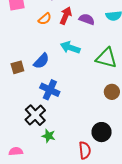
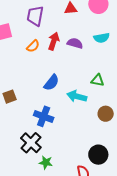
cyan arrow: (70, 48) -> (77, 96), moved
green triangle: (106, 58) -> (97, 80), size x0.6
blue semicircle: (41, 61) -> (51, 83), moved

